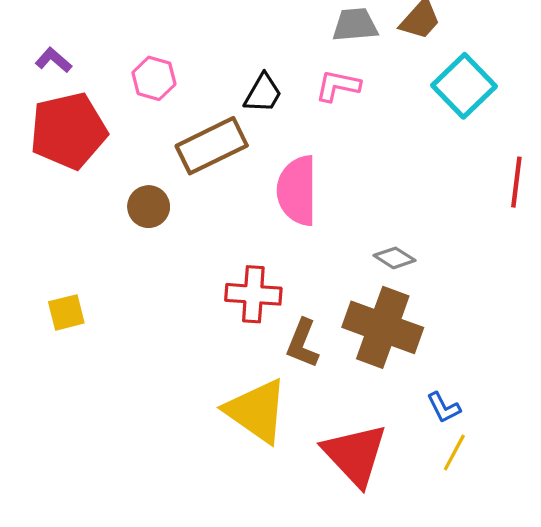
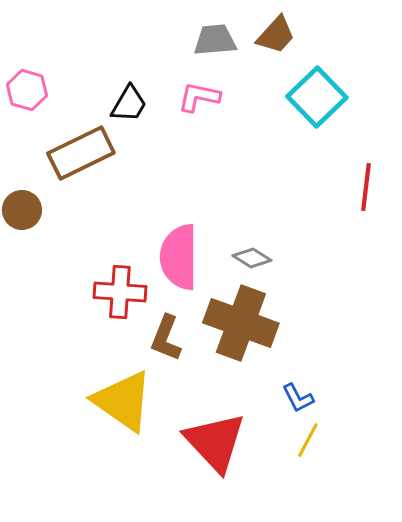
pink semicircle: (297, 191) -> (179, 257), moved

